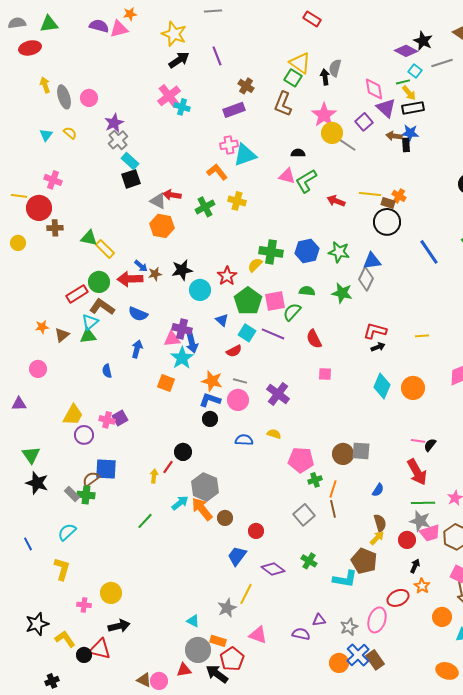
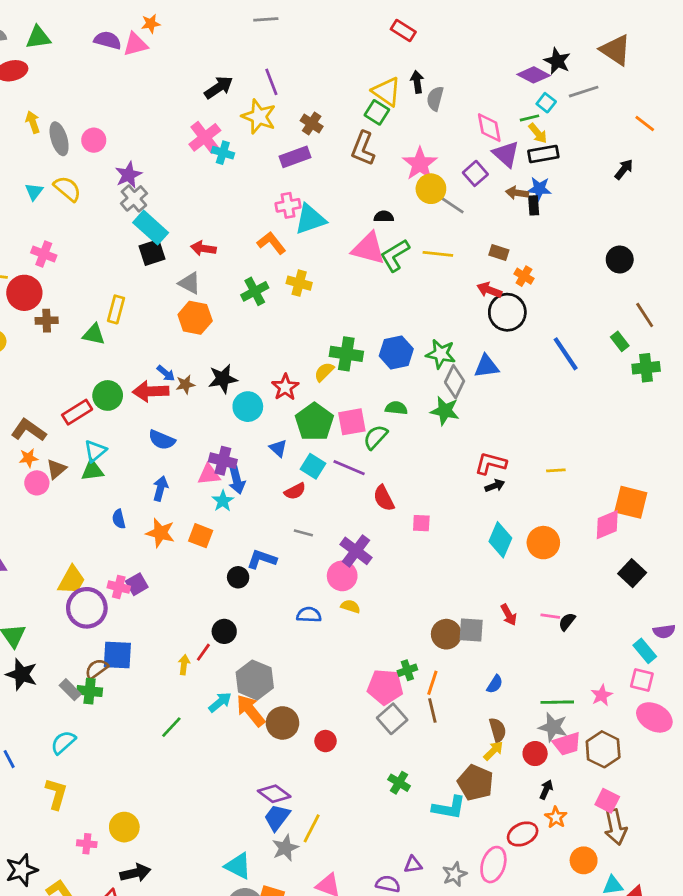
yellow star: (174, 34) -> (259, 117), moved
black arrow: (325, 77) -> (417, 82), moved
yellow semicircle: (70, 133) -> (67, 189), size x1.5
cyan rectangle: (130, 161) -> (151, 228), size x1.4
pink triangle: (287, 176) -> (369, 248), size x1.5
yellow line: (370, 194) -> (438, 254), moved
red arrow: (172, 195) -> (203, 248), moved
red arrow: (336, 201) -> (489, 290), moved
brown rectangle: (388, 203) -> (499, 253), moved
yellow rectangle: (105, 249) -> (116, 309), moved, turned 60
gray diamond: (366, 279) -> (455, 382), moved
brown L-shape: (102, 307) -> (29, 430), moved
red semicircle: (314, 339) -> (384, 498), moved
cyan star: (182, 358) -> (223, 501), size x0.7
pink circle: (38, 369) -> (37, 483), moved
orange star: (212, 381) -> (160, 533), moved
pink circle: (238, 400) -> (342, 576), moved
black circle: (210, 419) -> (238, 577), moved
purple circle: (84, 435) -> (87, 608), size x1.5
pink pentagon: (301, 460) -> (385, 687), moved
red arrow: (417, 472) -> (509, 615), moved, size x0.6
brown circle: (225, 518) -> (282, 723), size x1.5
blue trapezoid: (237, 556) -> (277, 817), moved
purple diamond: (273, 569) -> (274, 794), moved
cyan triangle: (193, 621) -> (238, 866), size x1.5

